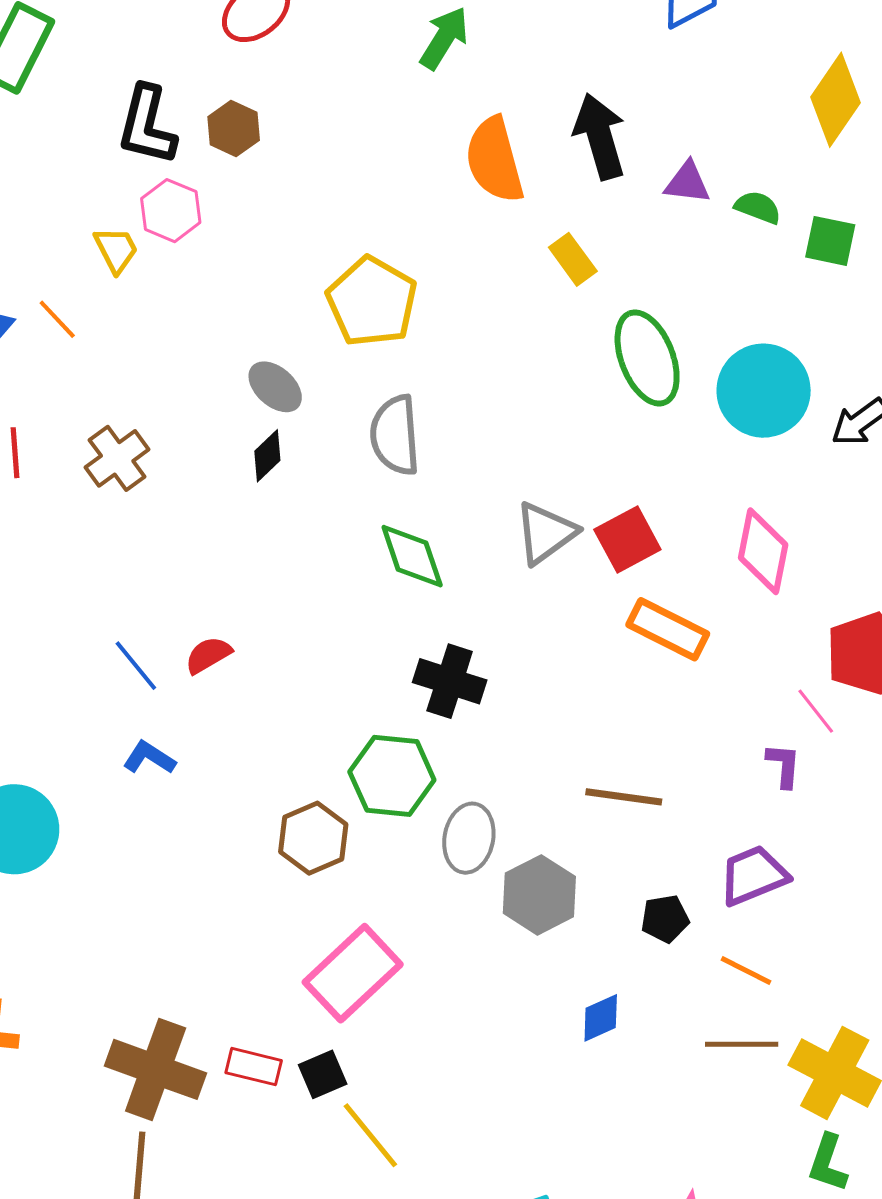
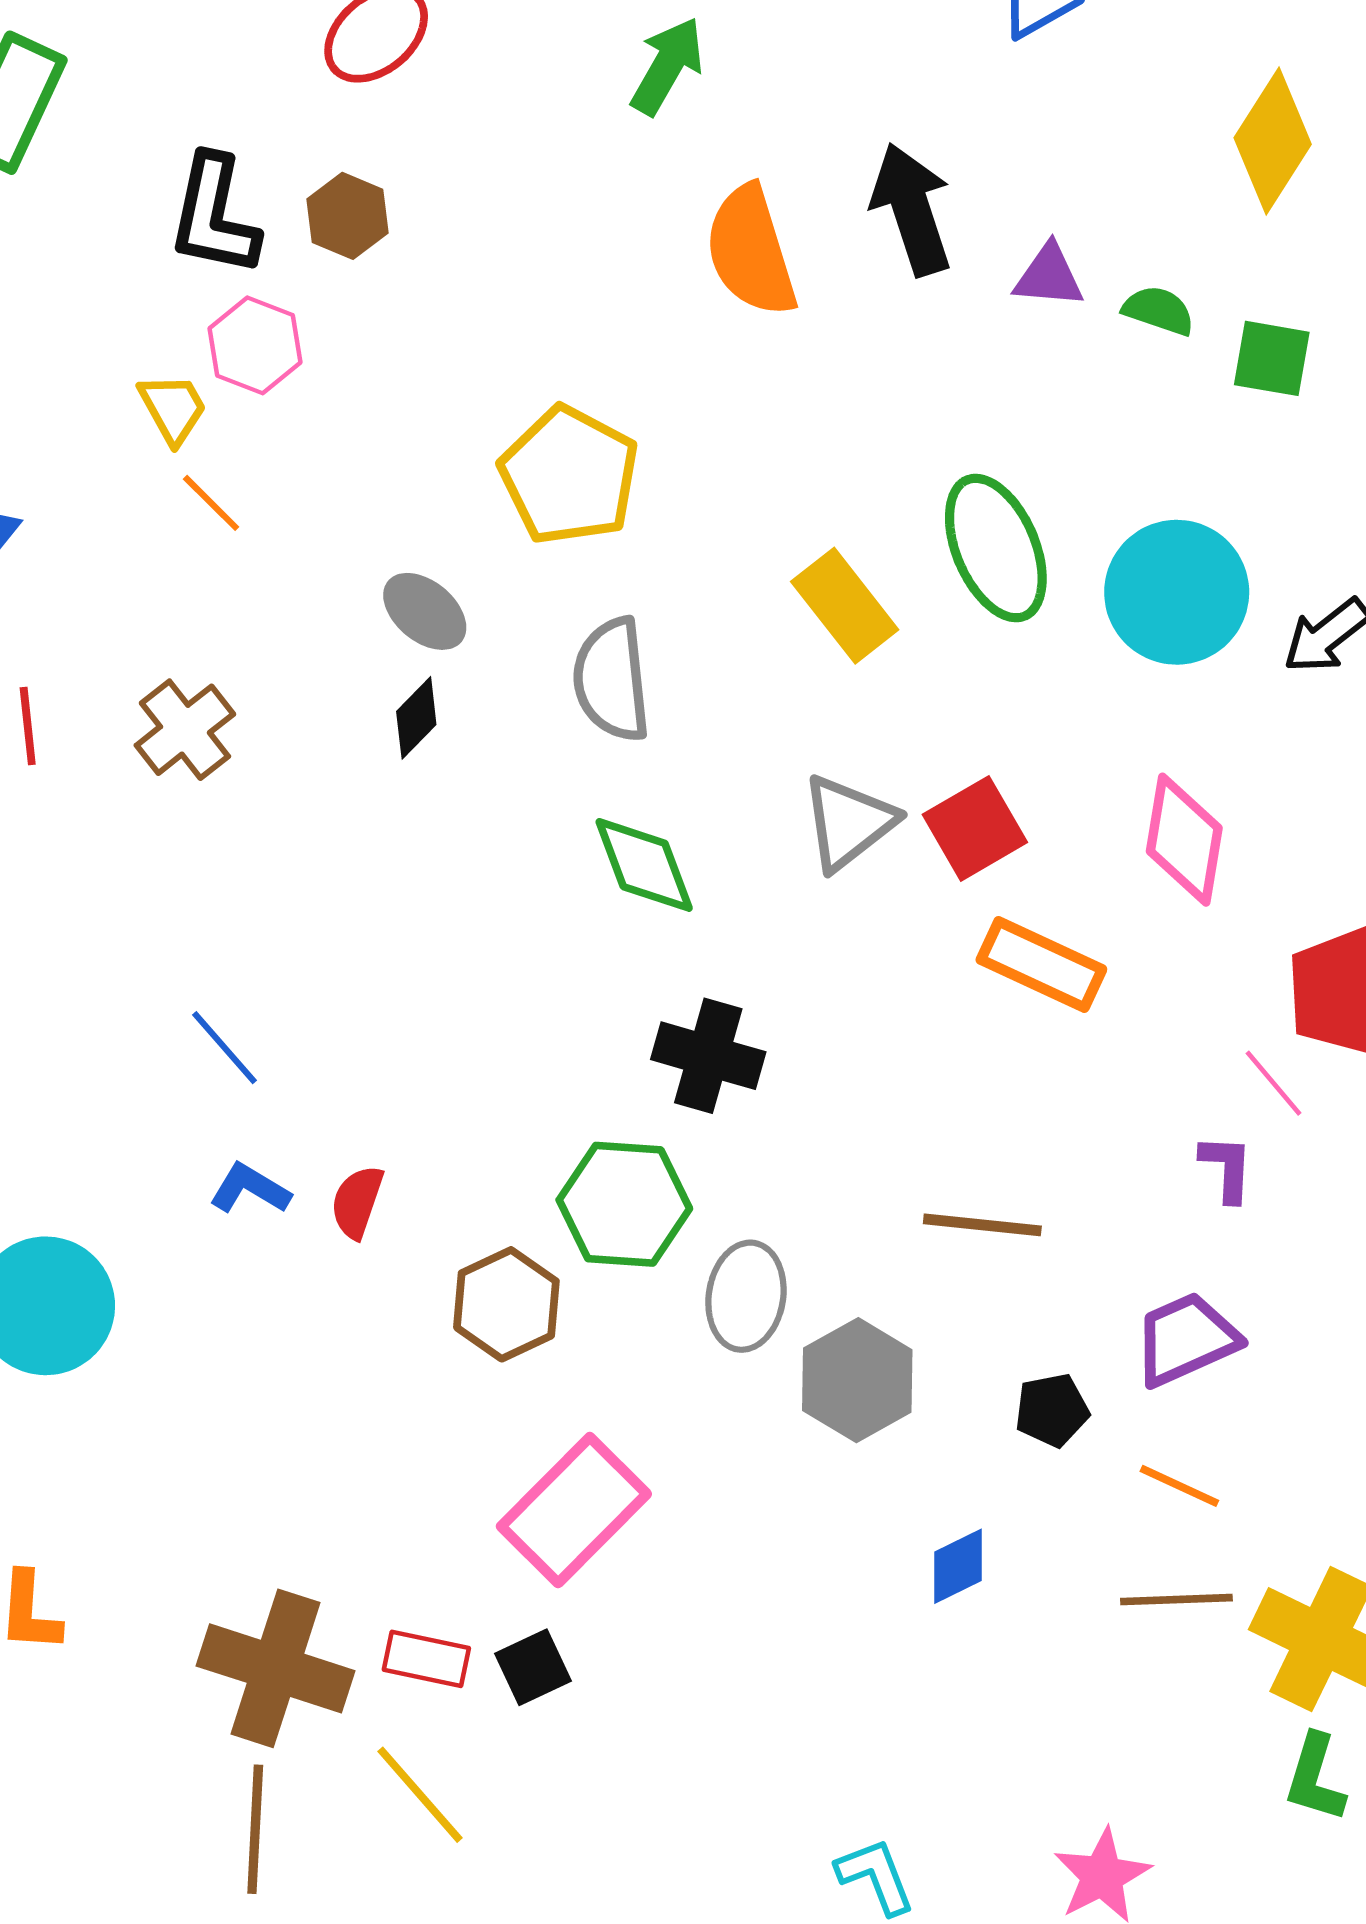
yellow rectangle: (573, 259) -> (845, 606), moved, size x1.4
orange line: (57, 319) -> (211, 503), moved
red semicircle: (208, 655) -> (357, 1202), moved, turned -39
yellow line: (370, 1135) -> (420, 1795), moved

